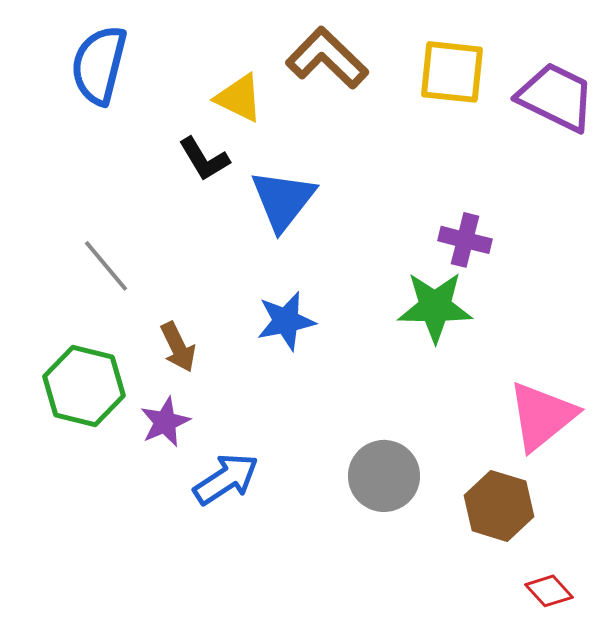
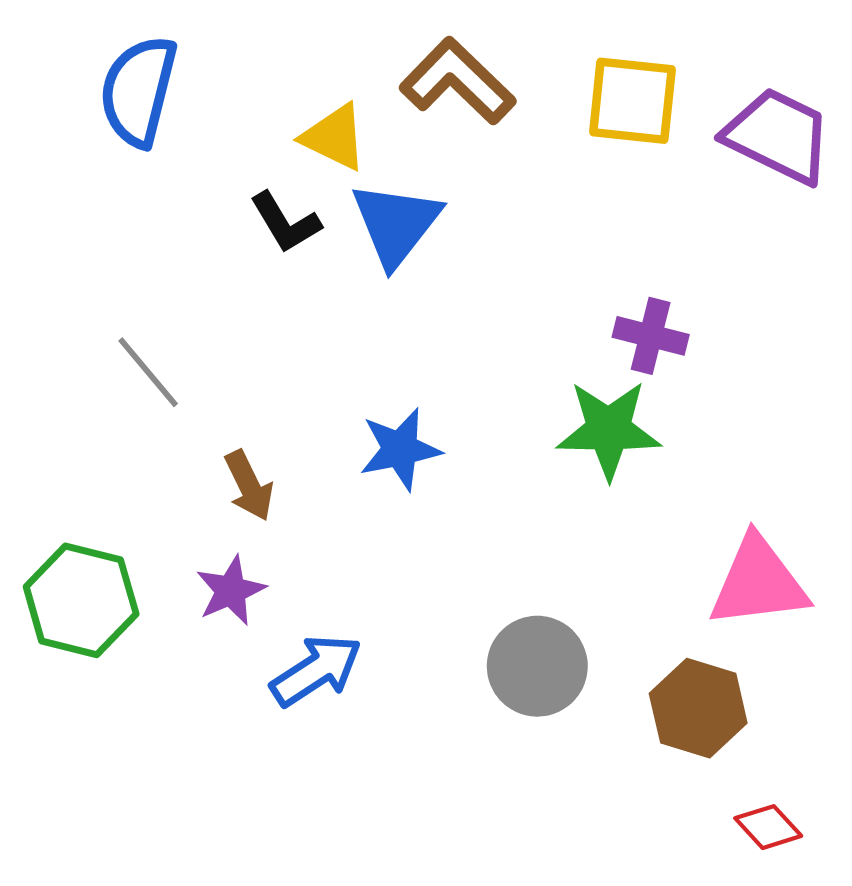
blue triangle: (283, 200) -> (396, 224), moved
green hexagon: (84, 386) -> (81, 600), moved
pink triangle: (542, 416) -> (758, 582), turned 32

